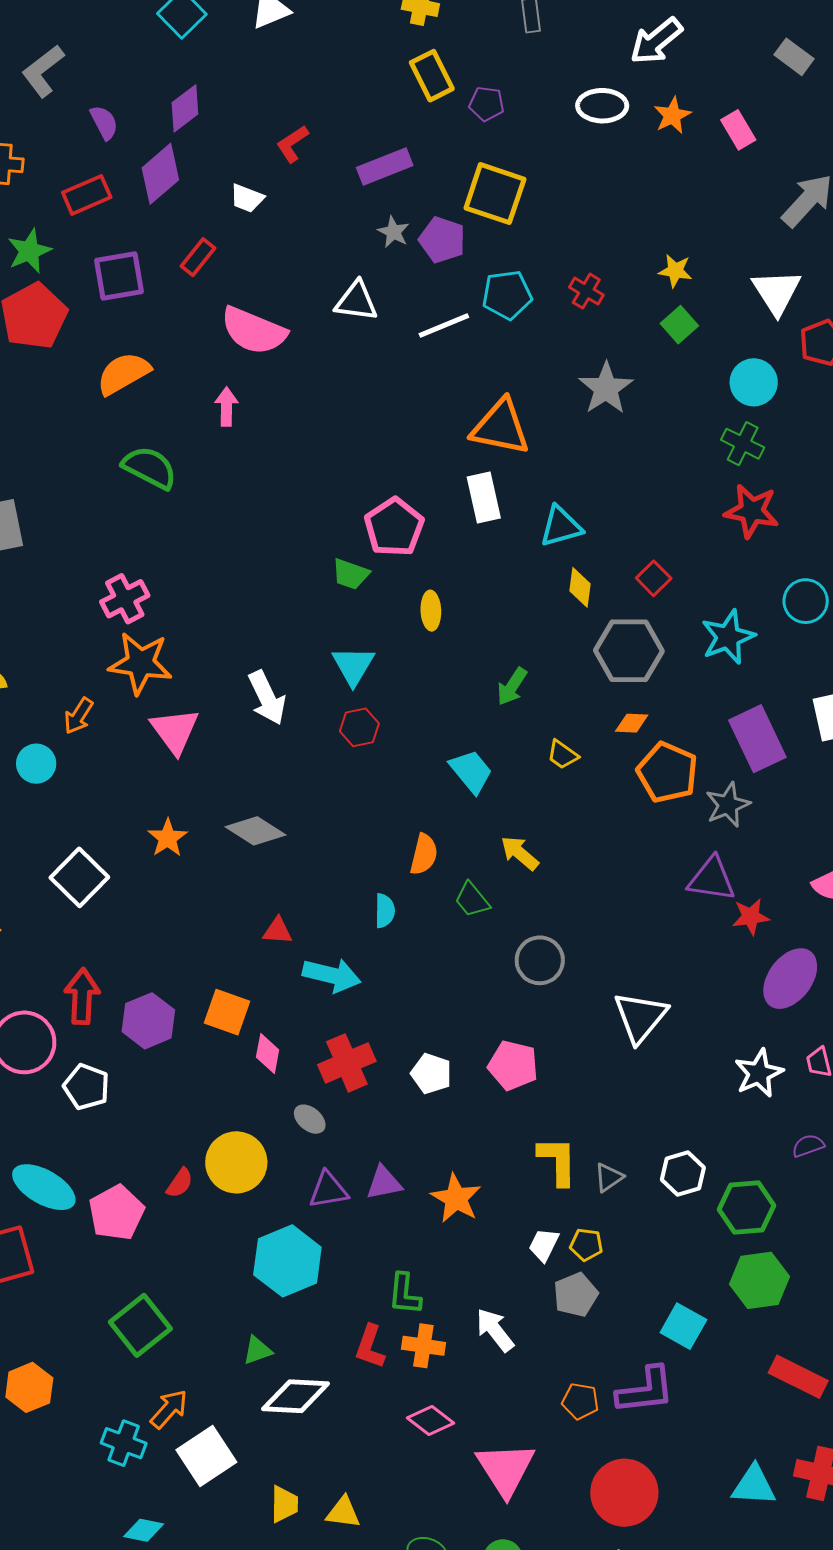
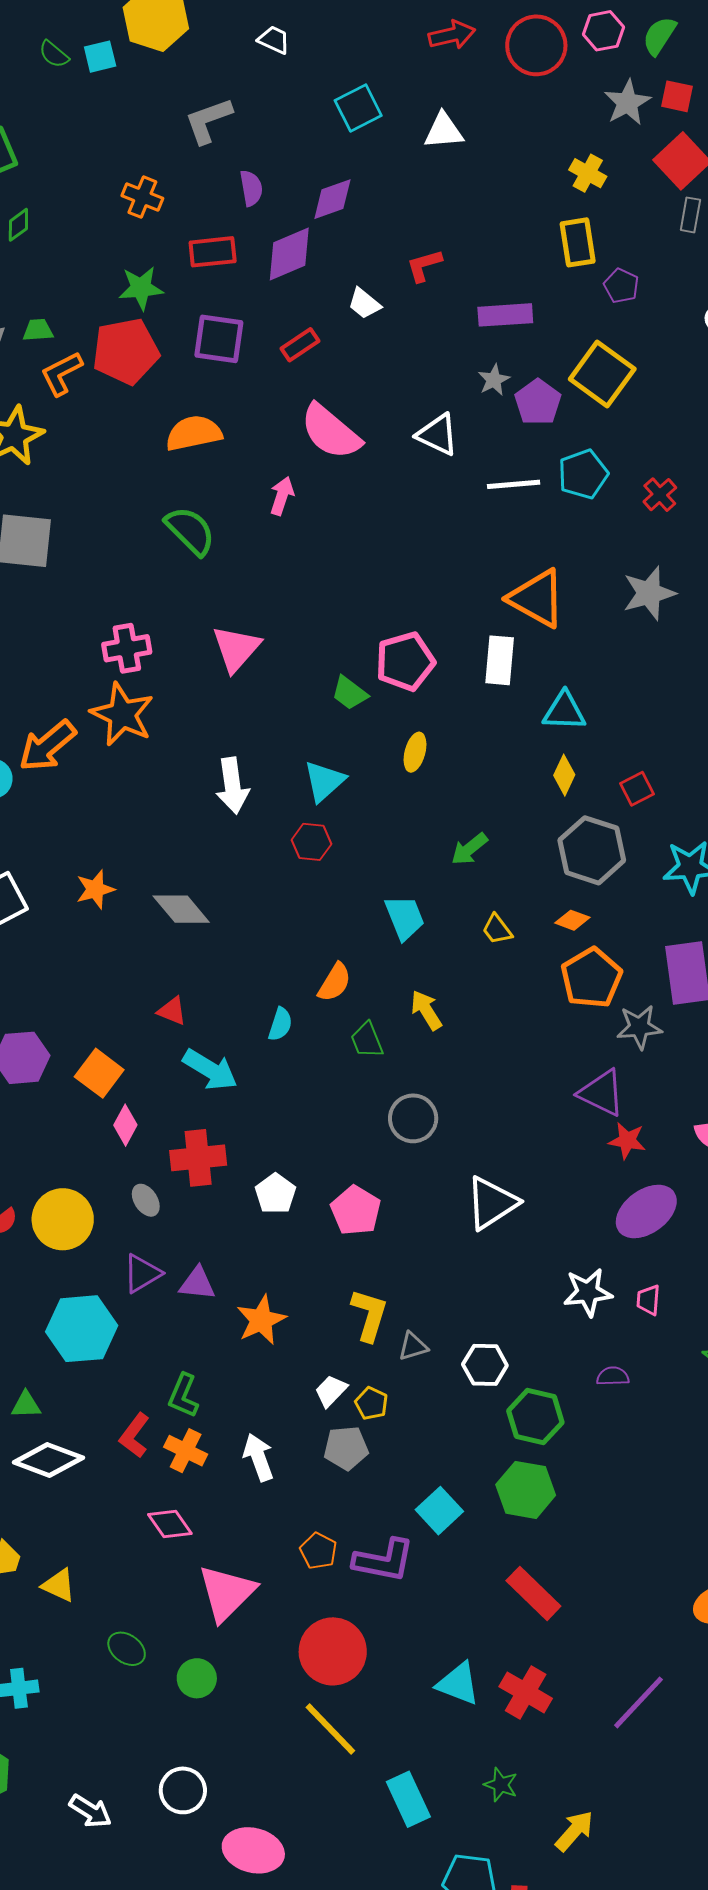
cyan pentagon: (507, 295) -> (583, 474), turned -30
orange arrow: (79, 716) -> (47, 746), size x1.6
pink triangle: (175, 731) -> (236, 649), moved
purple triangle: (328, 1190) -> (142, 1274), turned -39

